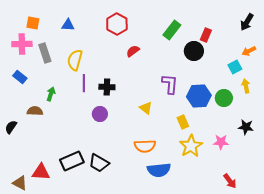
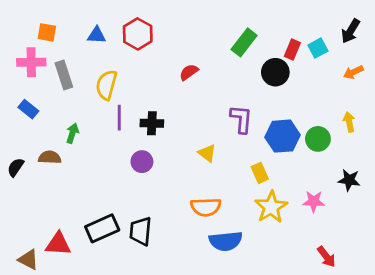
red hexagon: (117, 24) -> (138, 34), moved
cyan square: (235, 67) -> (318, 48), moved
black semicircle: (11, 127) -> (16, 167), moved
black trapezoid: (99, 163) -> (141, 231), turned 65

